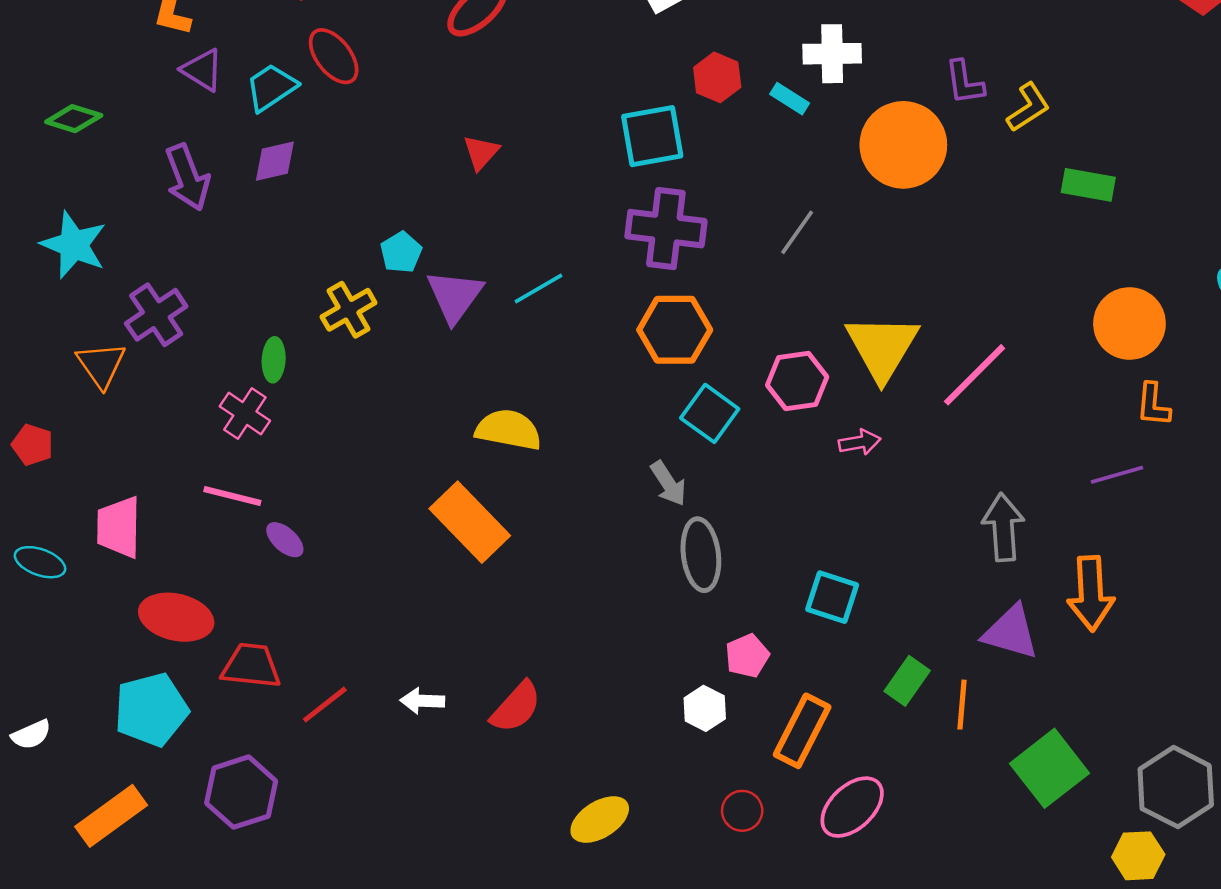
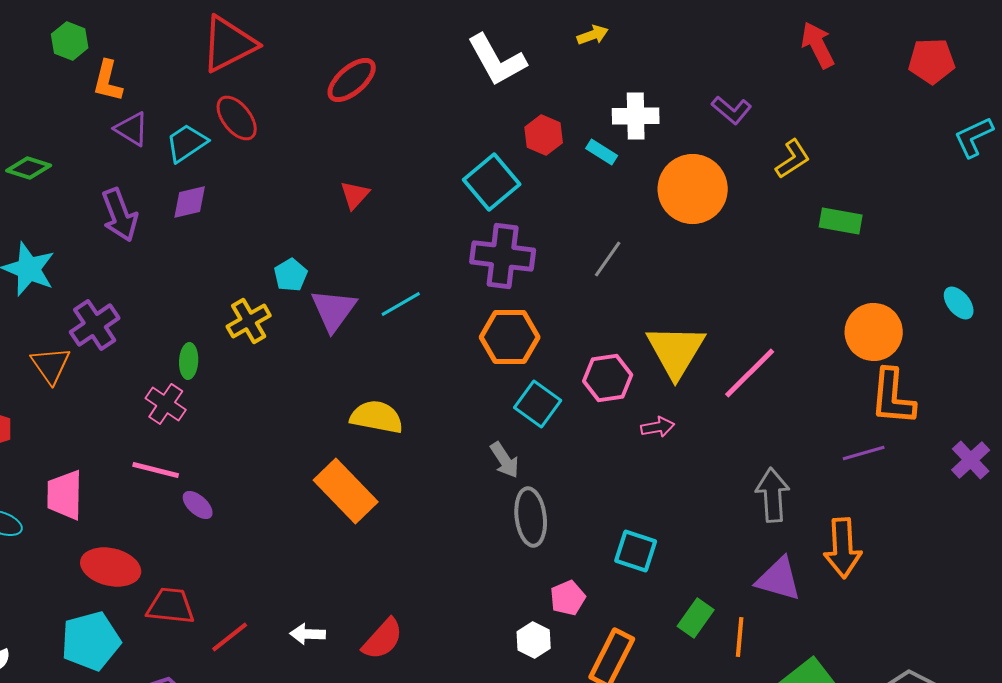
purple L-shape: (965, 82) -> (732, 110), moved, turned -42
cyan square: (652, 136) -> (492, 182), turned -30
orange L-shape: (1153, 405) -> (893, 397), size x1.6

